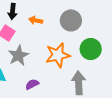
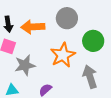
orange arrow: (36, 20) -> (33, 27), size x1.6
gray star: (18, 55) -> (25, 65), turned 30

